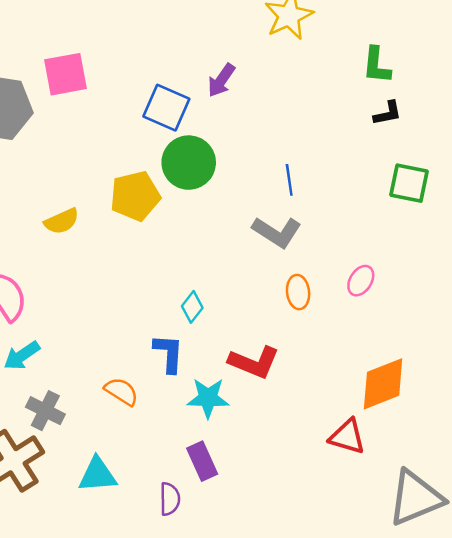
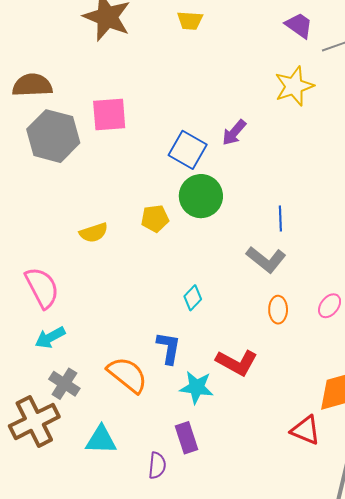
yellow pentagon: (135, 196) -> (155, 218), size x0.7
cyan diamond: (192, 307) -> (193, 298), moved
orange semicircle: (121, 391) -> (127, 375), size x1.5

